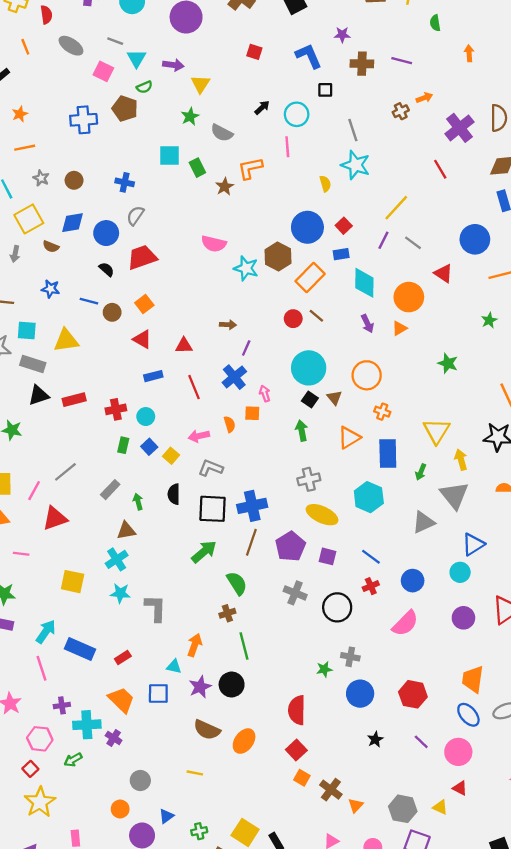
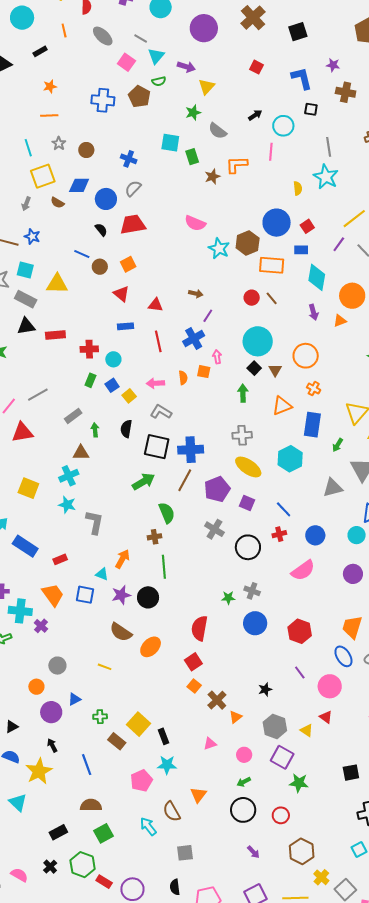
orange rectangle: (310, 278) -> (272, 265), turned 40
blue star: (51, 289) -> (32, 236), moved
black star: (375, 739) -> (265, 689), moved

